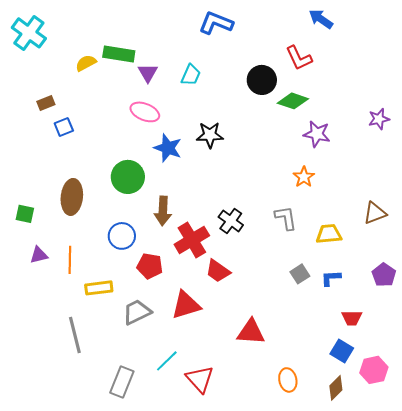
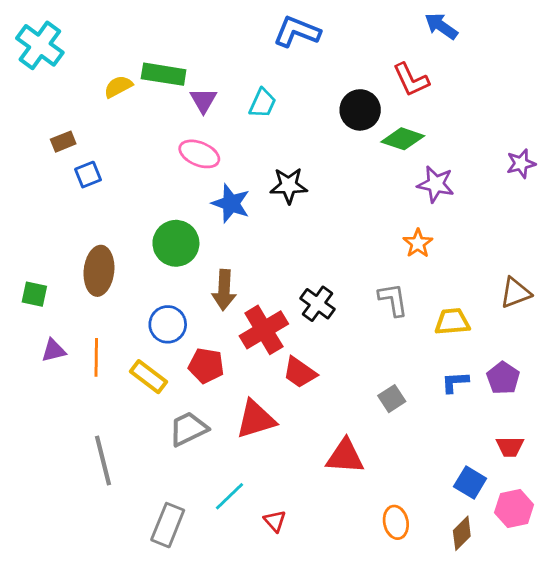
gray square: (300, 274) -> (392, 399), moved
purple pentagon: (384, 275) -> (503, 378), moved
yellow rectangle: (99, 288) -> (148, 377), moved, turned 44
red trapezoid: (352, 318) -> (510, 447), moved
red triangle: (200, 379) -> (275, 521), size x0.6

